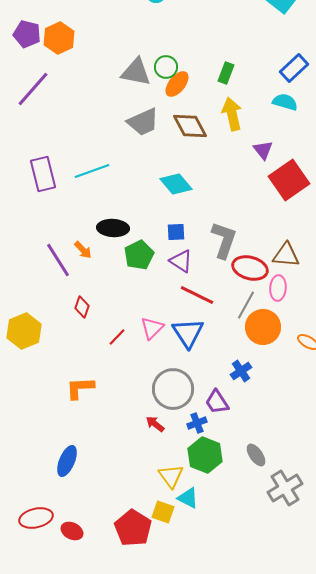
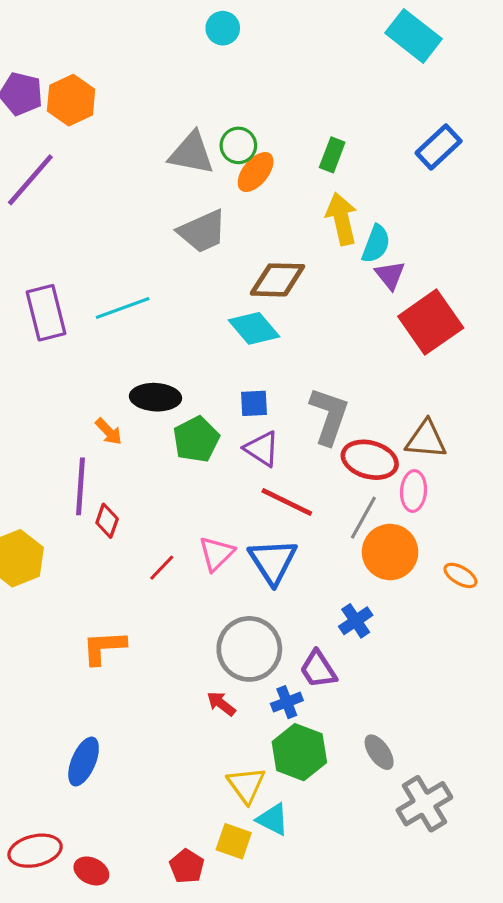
cyan semicircle: (285, 102) -> (376, 244), moved, turned 95
brown diamond: (190, 126) -> (277, 280), moved, turned -60
purple line: (58, 260) -> (80, 486), moved, turned 36
red pentagon: (133, 528) -> (187, 866), size x0.6

